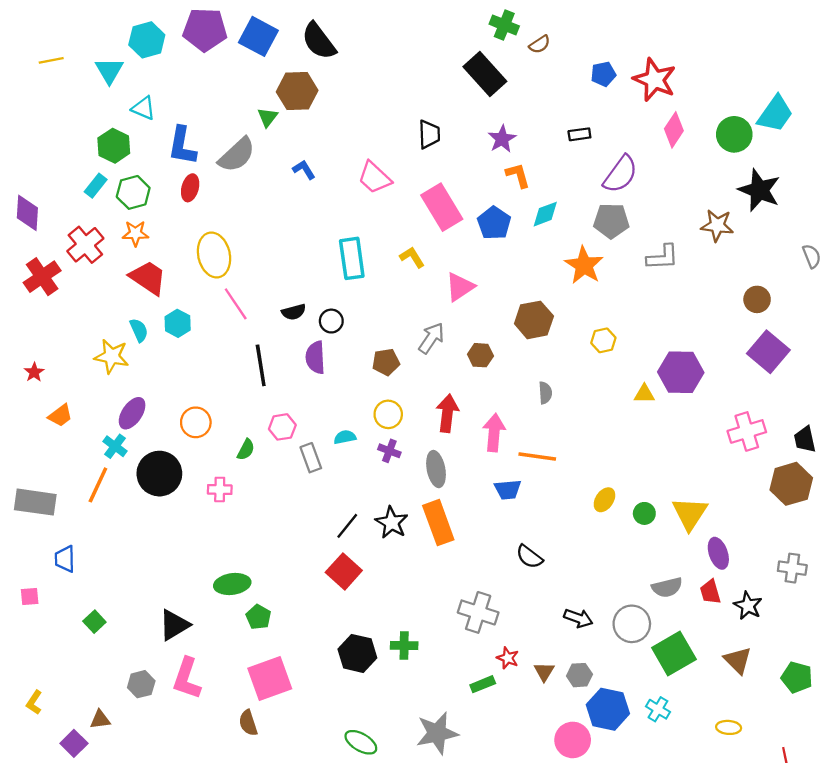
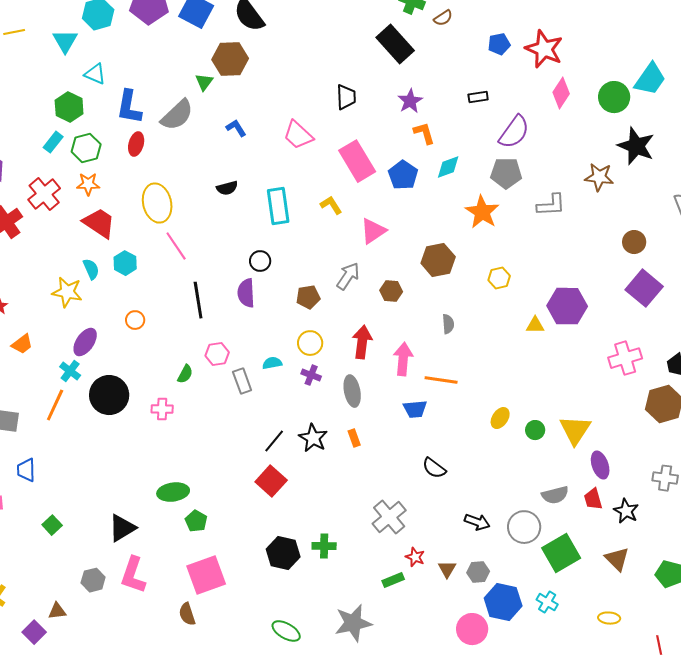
black semicircle: (294, 312) -> (227, 188), moved
orange circle: (196, 422) -> (135, 320), moved, size x0.7
orange rectangle: (438, 523) -> (354, 438), size x0.5
gray cross: (478, 612) -> (389, 517), turned 32

